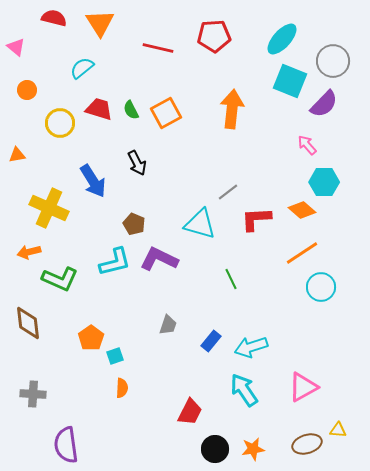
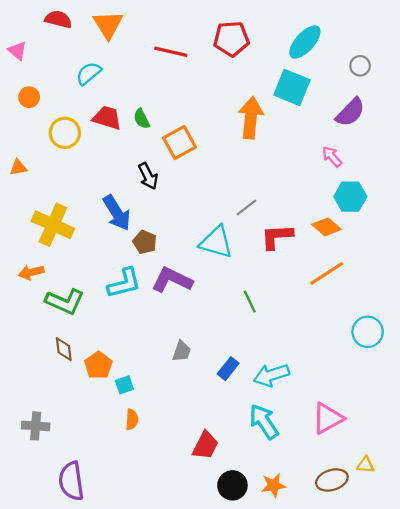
gray circle: (333, 61) -> (360, 66), size x0.6
cyan square: (290, 81) -> (292, 87), moved
orange square: (166, 113) -> (179, 143), moved
blue arrow: (93, 181) -> (117, 213), moved
cyan circle: (321, 287) -> (368, 332), moved
brown diamond: (28, 323) -> (64, 349), moved, size x0.7

